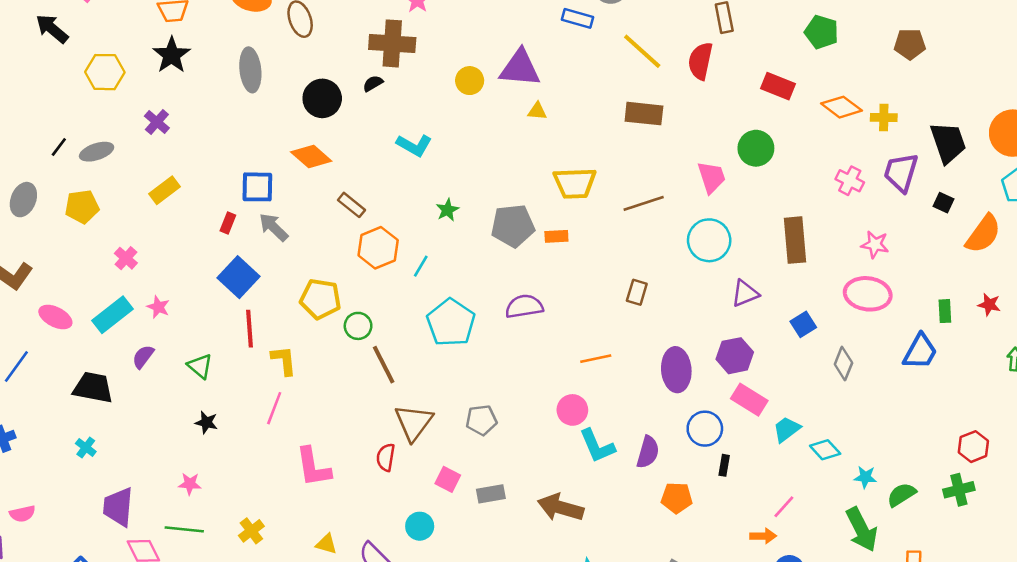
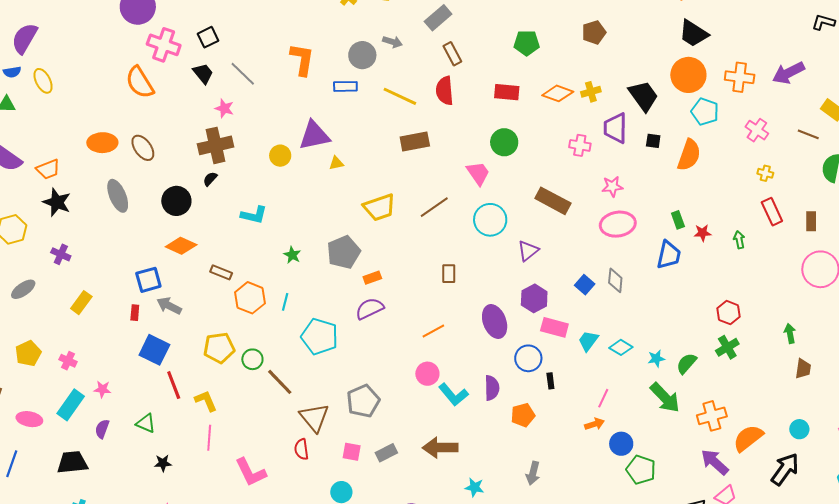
yellow pentagon: (82, 207) -> (28, 353), moved
orange rectangle: (556, 236) -> (372, 278), moved
brown rectangle: (795, 240) -> (553, 201), turned -40
red star: (989, 305) -> (703, 233), moved
blue square: (803, 324) -> (585, 285), moved
gray pentagon: (481, 420) -> (363, 401), size x1.4

